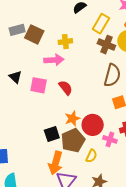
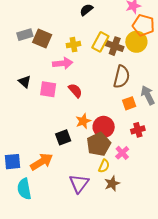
yellow rectangle: (101, 24) -> (100, 42), moved
pink cross: (110, 139) -> (122, 153), moved, turned 32
brown pentagon: (73, 140) -> (99, 144), moved
yellow semicircle: (91, 156) -> (104, 166), moved
orange arrow: (56, 163) -> (42, 162), moved, turned -135

